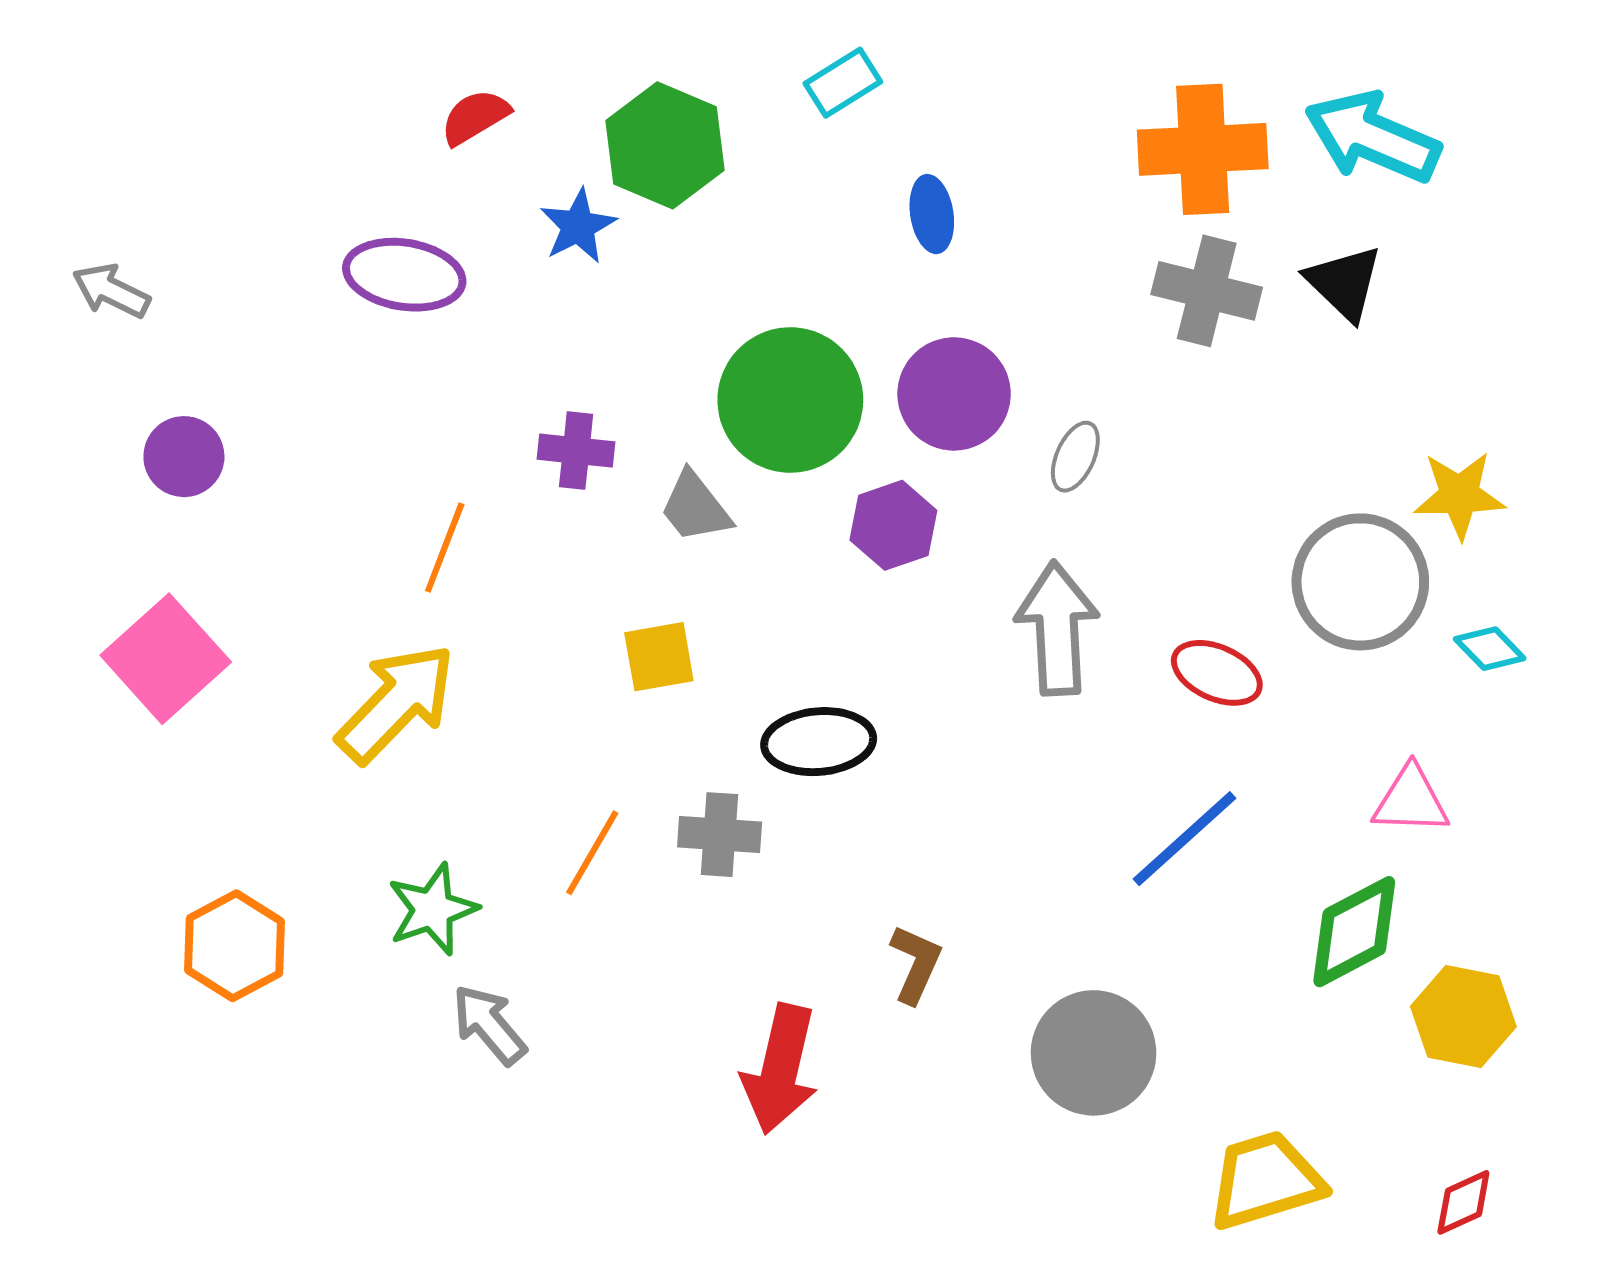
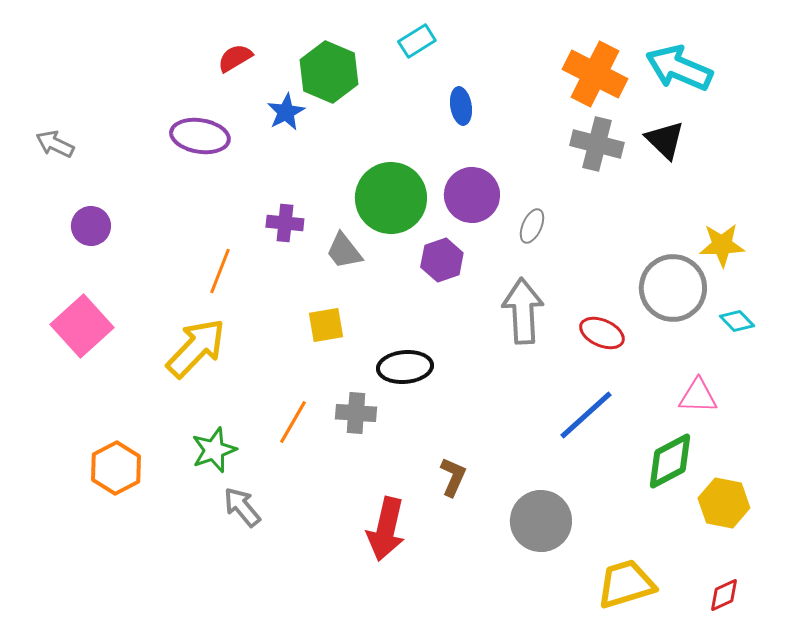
orange cross: (1203, 149) -> (595, 74), turned 30

